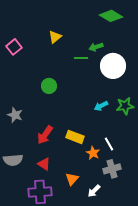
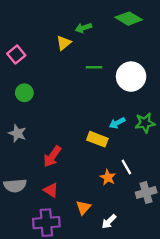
green arrow: (96, 47) -> (83, 28), moved
green circle: (49, 86) -> (24, 93), moved
yellow rectangle: (75, 137) -> (97, 139), moved
gray cross: (112, 169) -> (146, 192), moved

